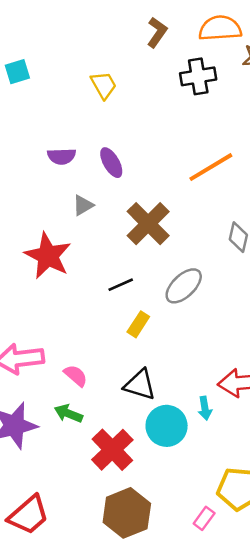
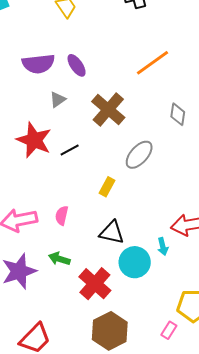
purple semicircle: (62, 156) -> (38, 64), size x1.5
black line: (121, 285) -> (70, 150), moved
pink semicircle: (76, 376) -> (62, 216), moved, turned -114

